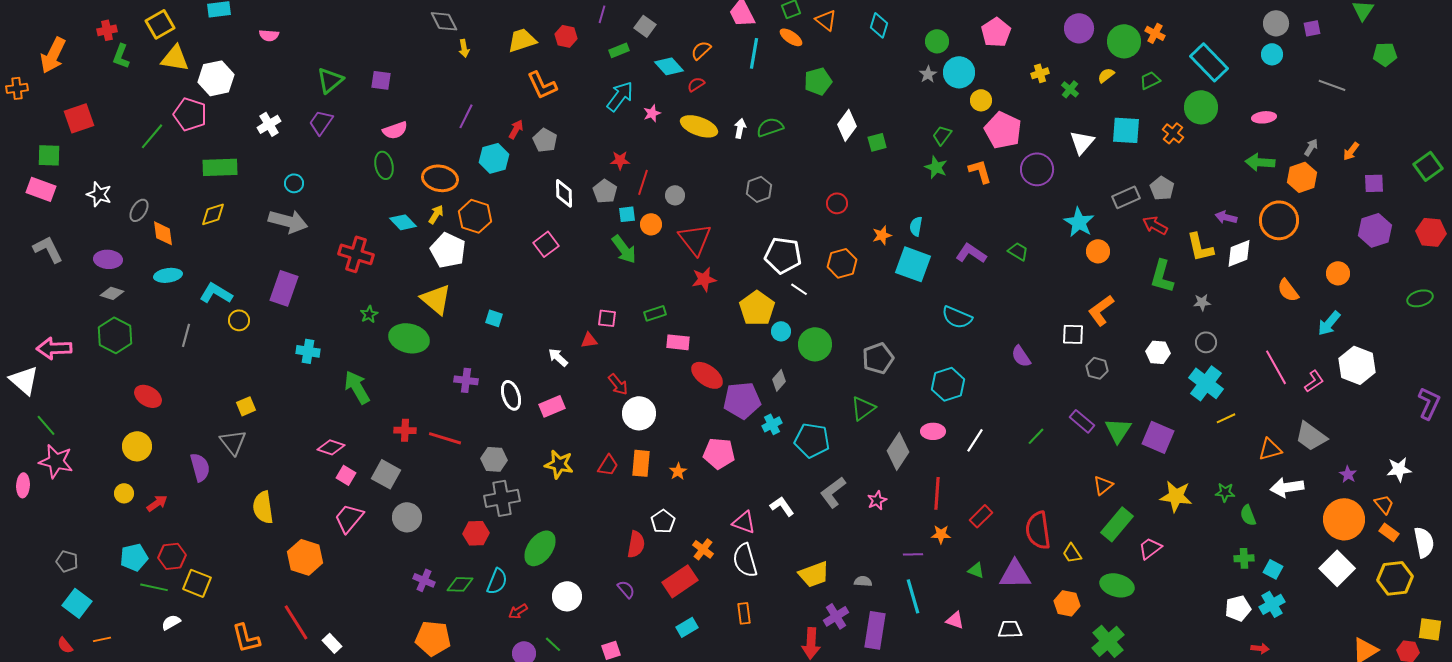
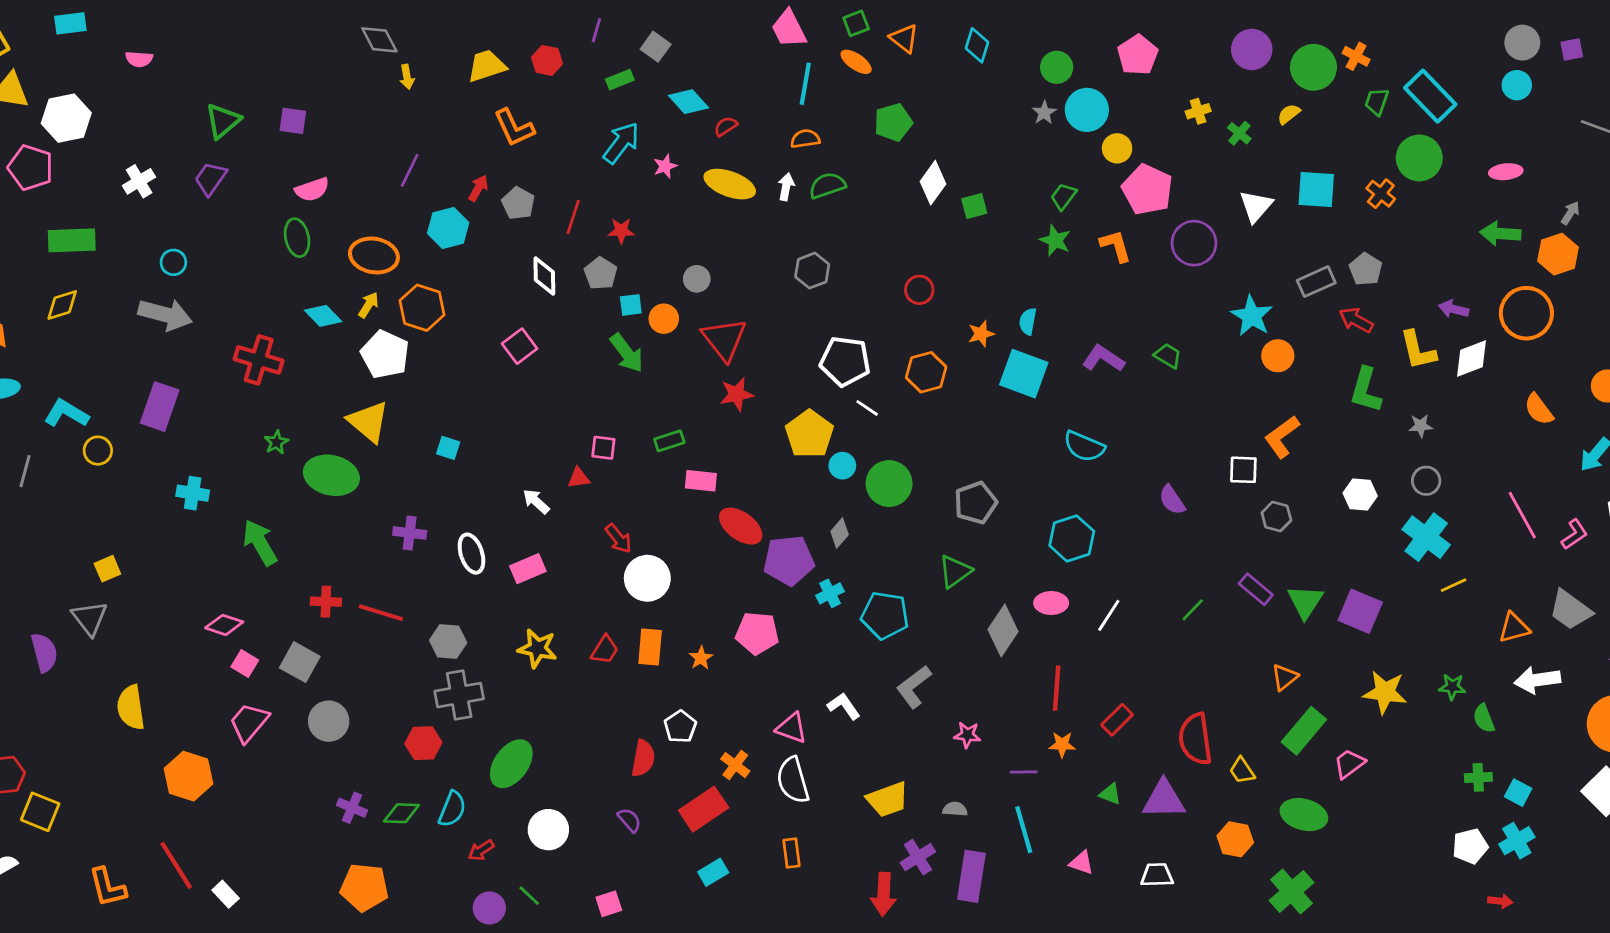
orange semicircle: (701, 50) -> (805, 139), moved, turned 35
green trapezoid: (1150, 80) -> (1377, 102), moved, turned -45
red line: (643, 182) -> (573, 217), moved
pink star: (877, 500) -> (967, 735), moved, turned 30

